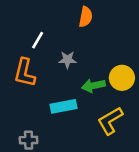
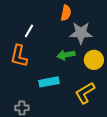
gray star: (67, 60) -> (81, 33), moved, size x1.6
green arrow: (93, 86) -> (66, 55), moved

